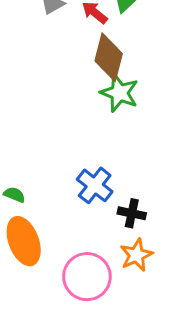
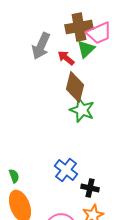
green semicircle: (14, 195) -> (14, 176), turned 48

